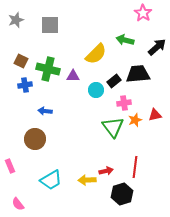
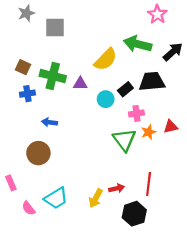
gray star: (16, 20) -> (26, 13), moved
green arrow: (125, 40) -> (138, 44), size x1.4
yellow arrow: (87, 180) -> (96, 198), turned -60
pink semicircle: (18, 204) -> (29, 208), moved

